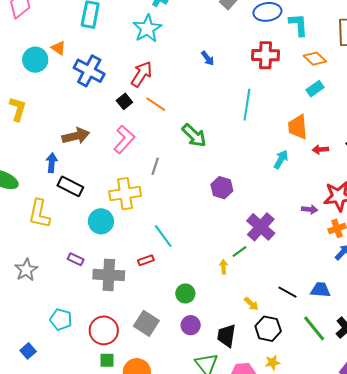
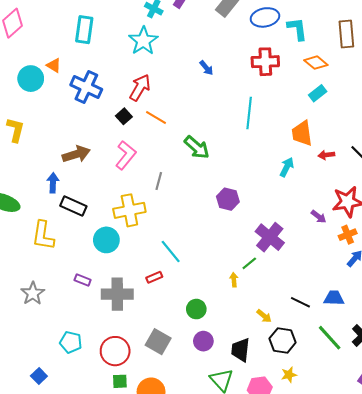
purple arrow: (310, 209) -> (319, 217), turned 35

